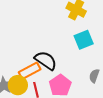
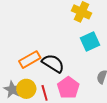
orange rectangle: (30, 71) -> (30, 60), moved

